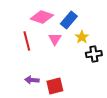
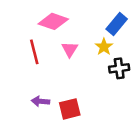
blue rectangle: (69, 20) -> (117, 24), moved

